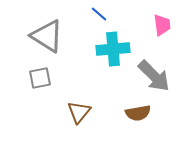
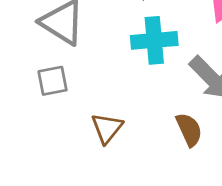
brown semicircle: (138, 113) -> (189, 130), turned -105

